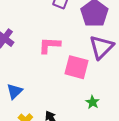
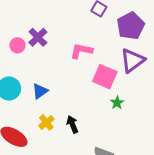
green star: (93, 102) -> (117, 103), moved

